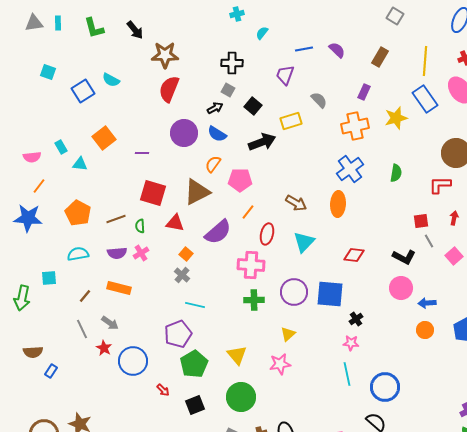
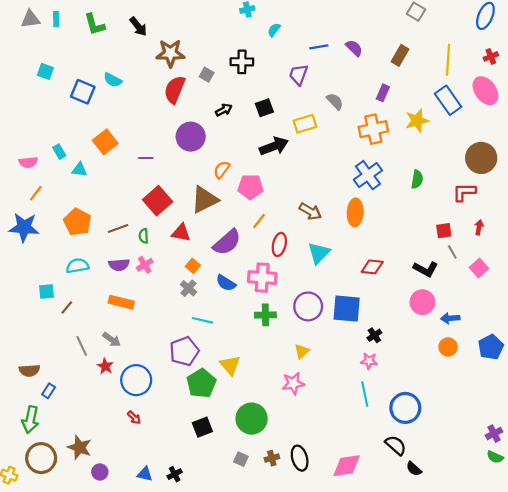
gray square: (228, 90) -> (207, 75), moved
blue square: (83, 91) -> (83, 92), turned -35
black square: (253, 106) -> (264, 108), turned 30
blue semicircle: (217, 134) -> (226, 283), moved
red square: (153, 193) -> (158, 201), turned 32
brown line: (85, 296) -> (67, 307), moved
green arrow: (22, 298) -> (30, 420), moved
yellow triangle: (237, 355) -> (230, 365), moved
red arrow: (163, 390) -> (134, 418), moved

